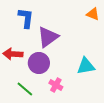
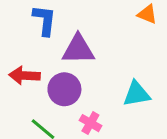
purple triangle: (48, 37) -> (78, 49), turned 35

